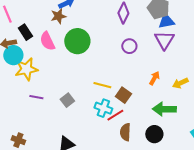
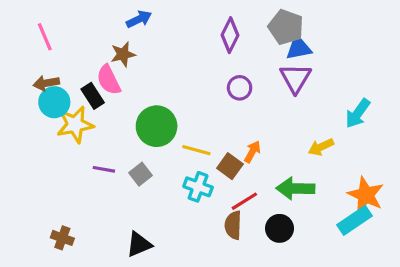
brown star: (58, 16) -> (123, 54), moved
black rectangle: (25, 32) -> (93, 96), moved
green circle: (77, 41) -> (157, 126), moved
orange arrow: (154, 78) -> (252, 152), moved
purple line: (36, 97) -> (104, 169), moved
red line: (115, 115) -> (244, 201), moved

